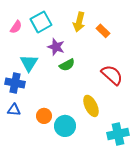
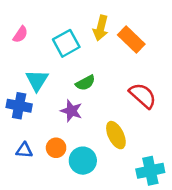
cyan square: (41, 22) -> (66, 43), moved
orange rectangle: (103, 31) -> (131, 39), size x1.5
purple star: (56, 47) -> (71, 111), moved
blue triangle: (14, 110) -> (24, 150), moved

